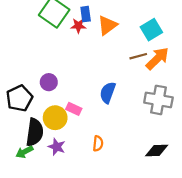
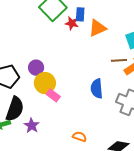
blue semicircle: (108, 93) -> (97, 89), moved, turned -36
yellow circle: (55, 118) -> (45, 83), moved
orange semicircle: (98, 143) -> (80, 137), moved, turned -88

